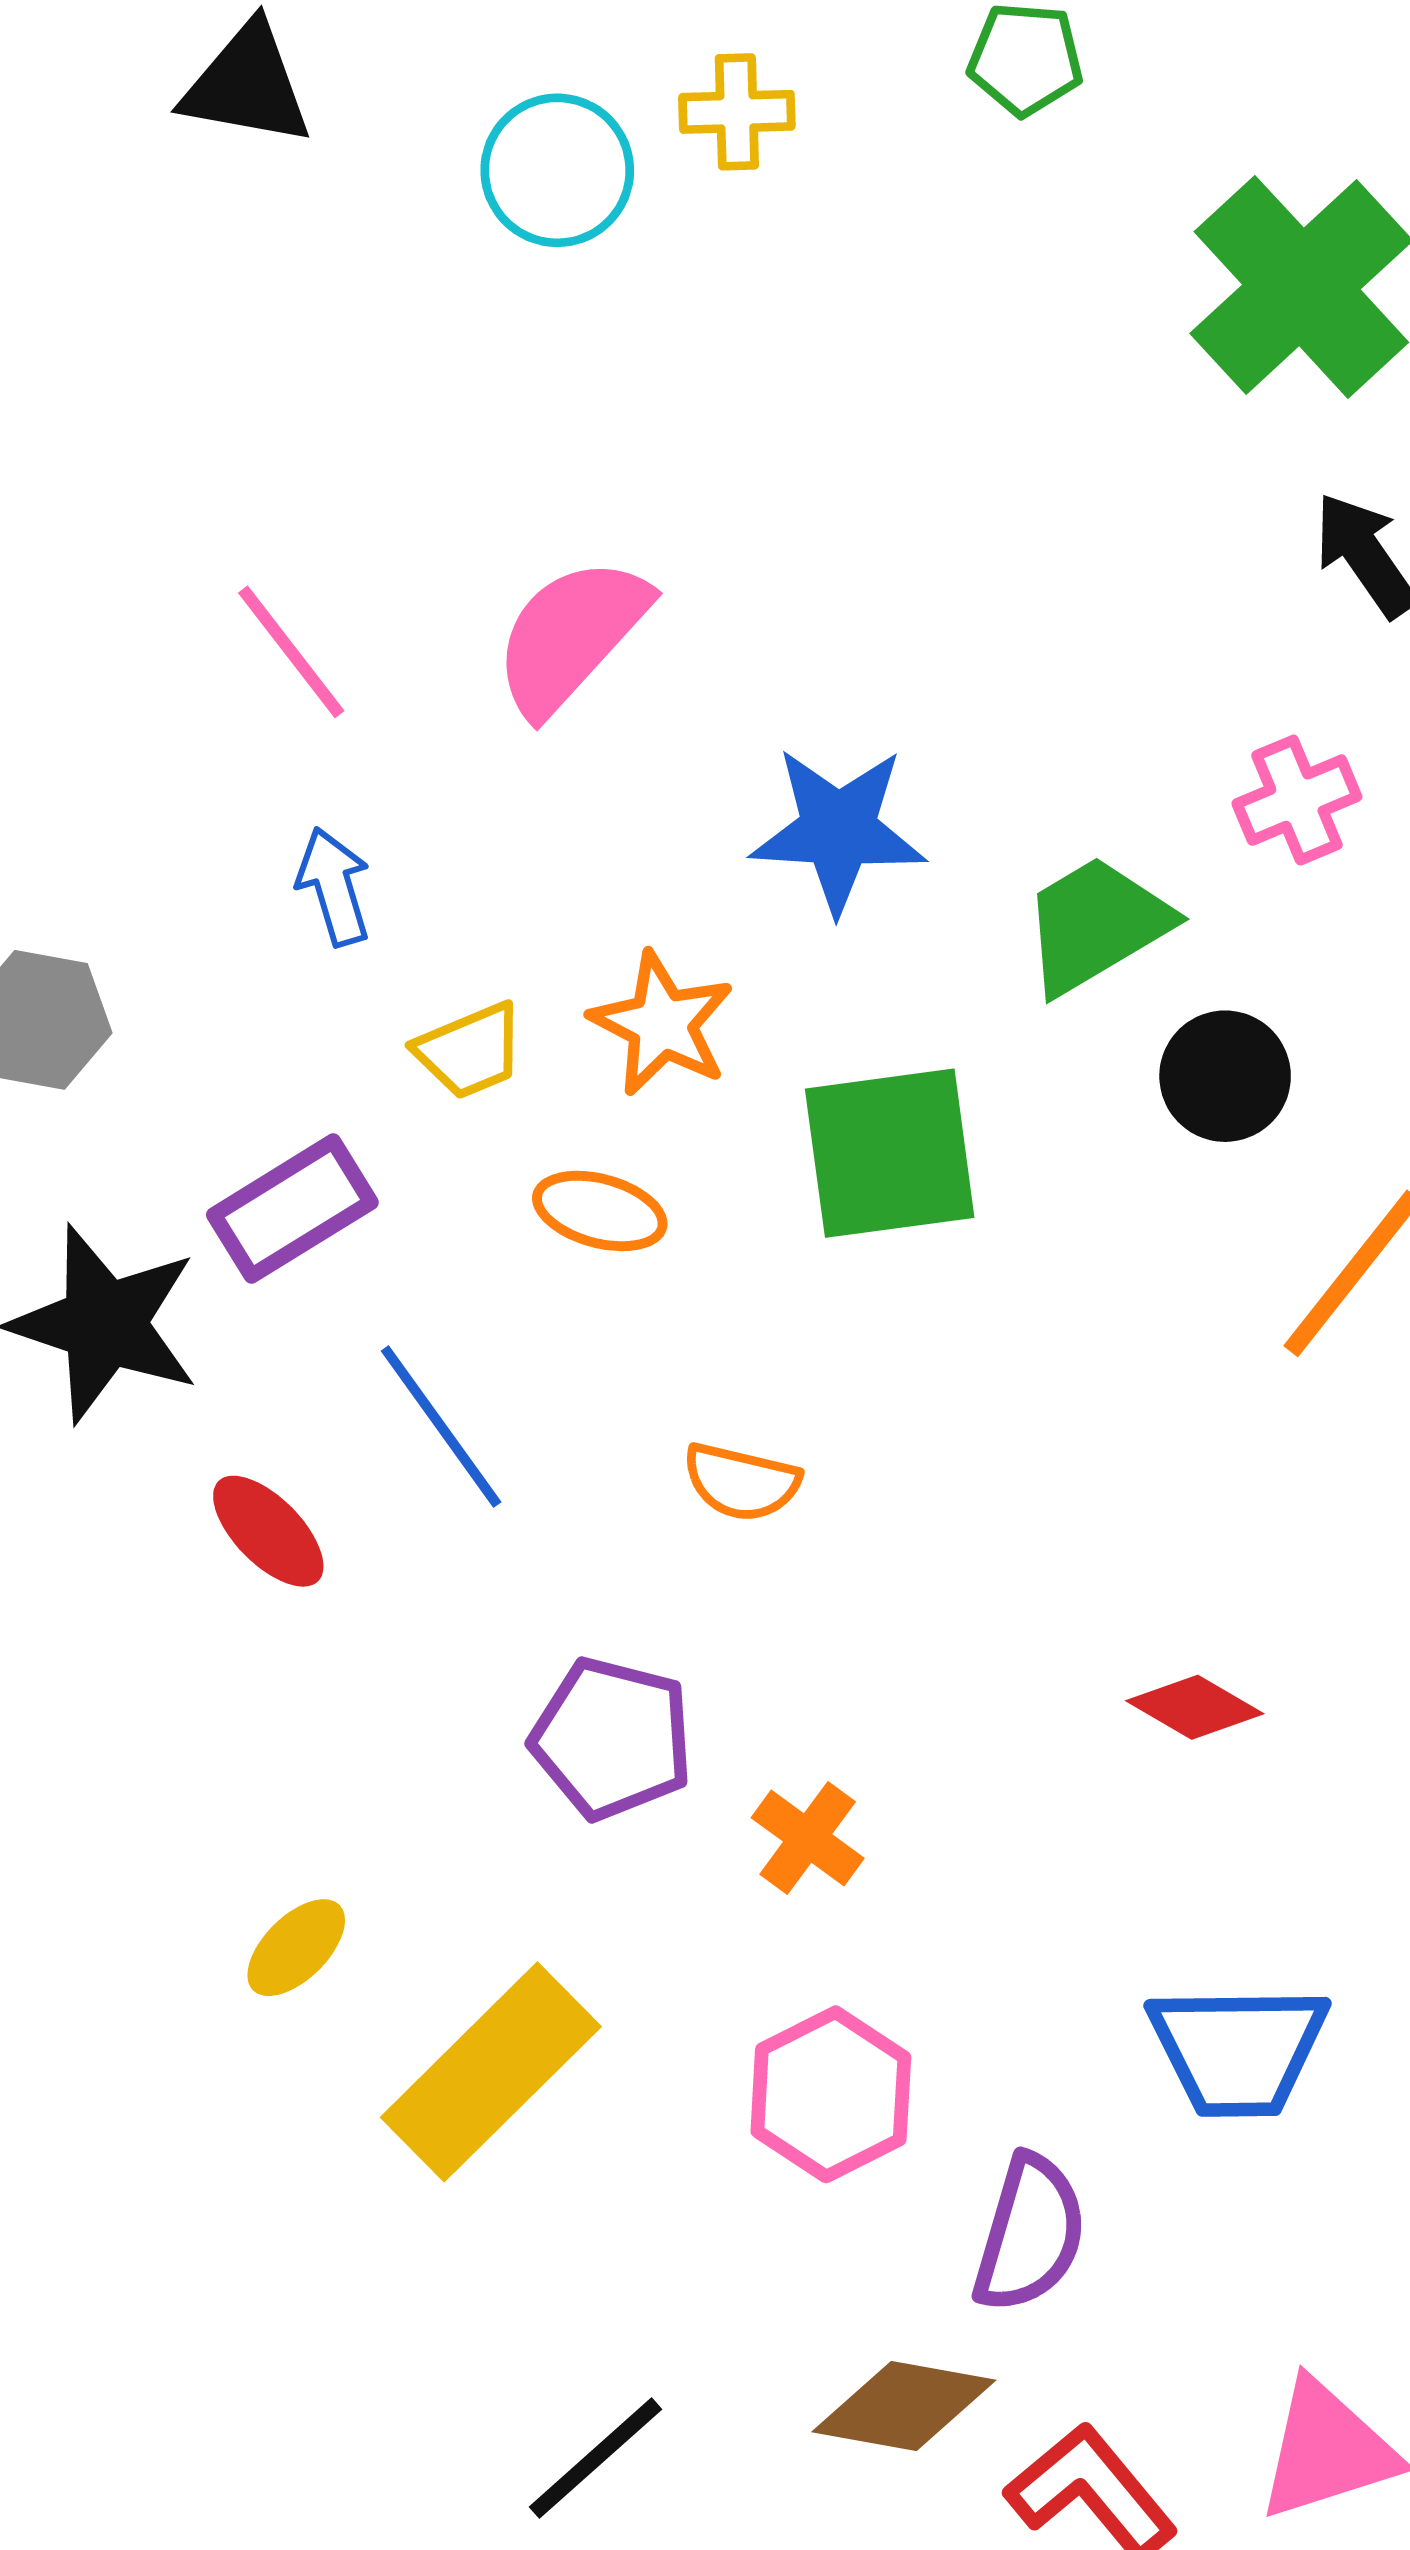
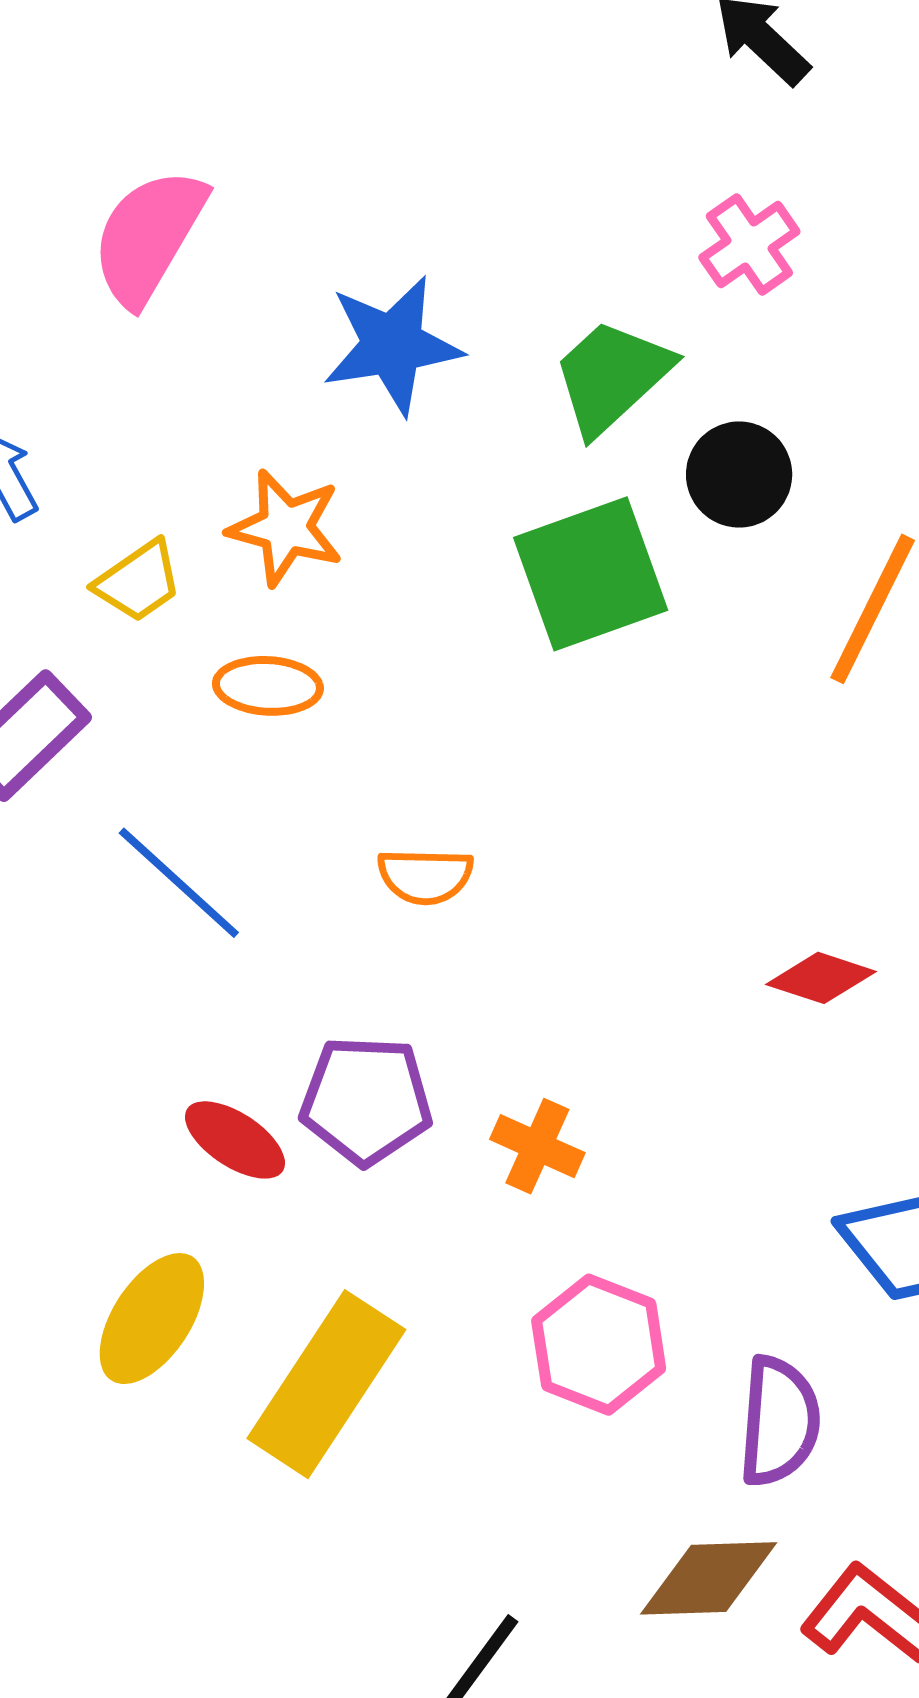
green square: (890, 1153) -> (591, 574), moved
red ellipse: (268, 1531) -> (235, 1140), moved
yellow ellipse: (296, 1948) -> (152, 1319), size x1.5

